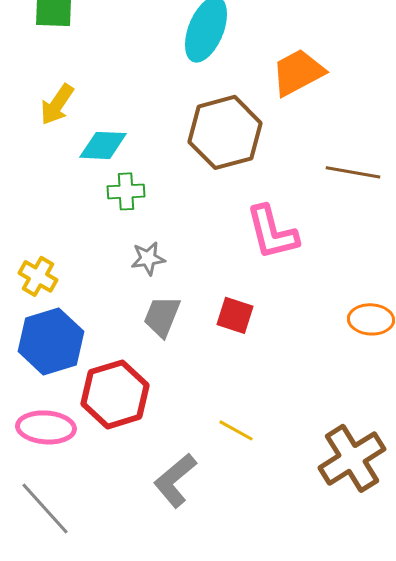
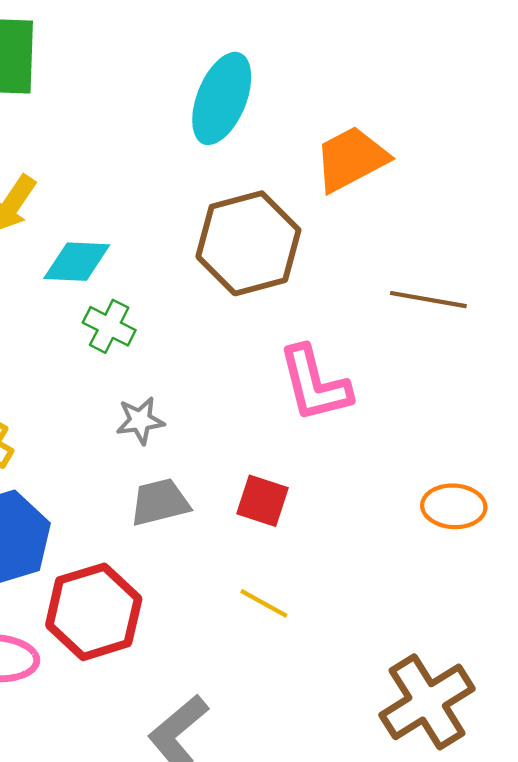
green cross: (126, 191) -> (109, 326), turned 30
gray trapezoid: (162, 316) -> (160, 502), turned 54
yellow line: (236, 430) -> (264, 603), moved

